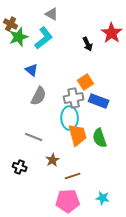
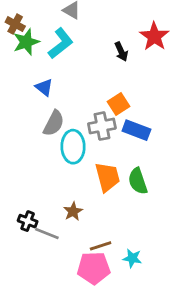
cyan ellipse: (70, 118) -> (73, 147), moved
gray line: (34, 137) -> (47, 233), moved
brown line: (73, 176) -> (101, 246), moved
cyan star: (103, 198) -> (132, 258), moved

